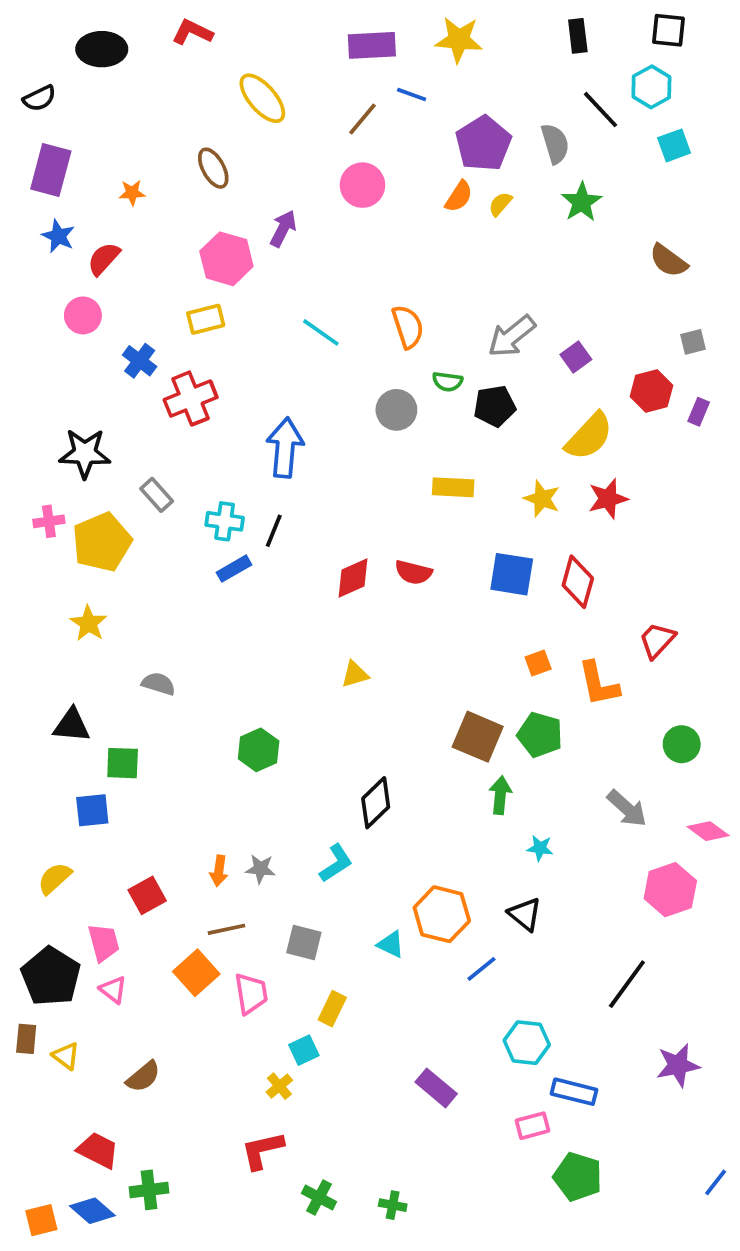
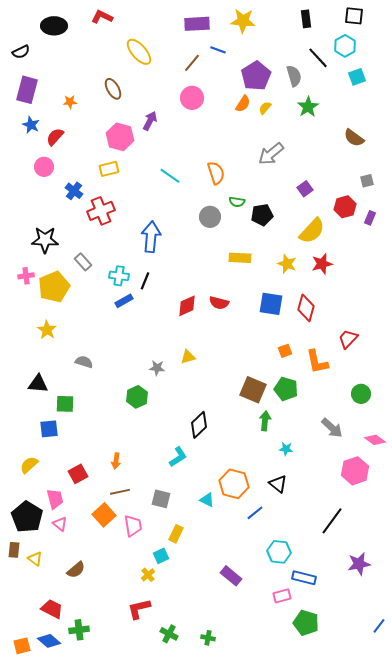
gray arrow: (512, 336) -> (271, 154), moved
gray star: (260, 869) -> (157, 368), moved

